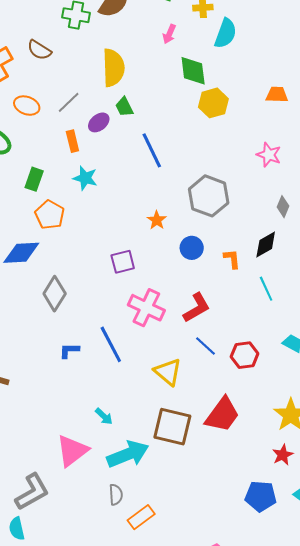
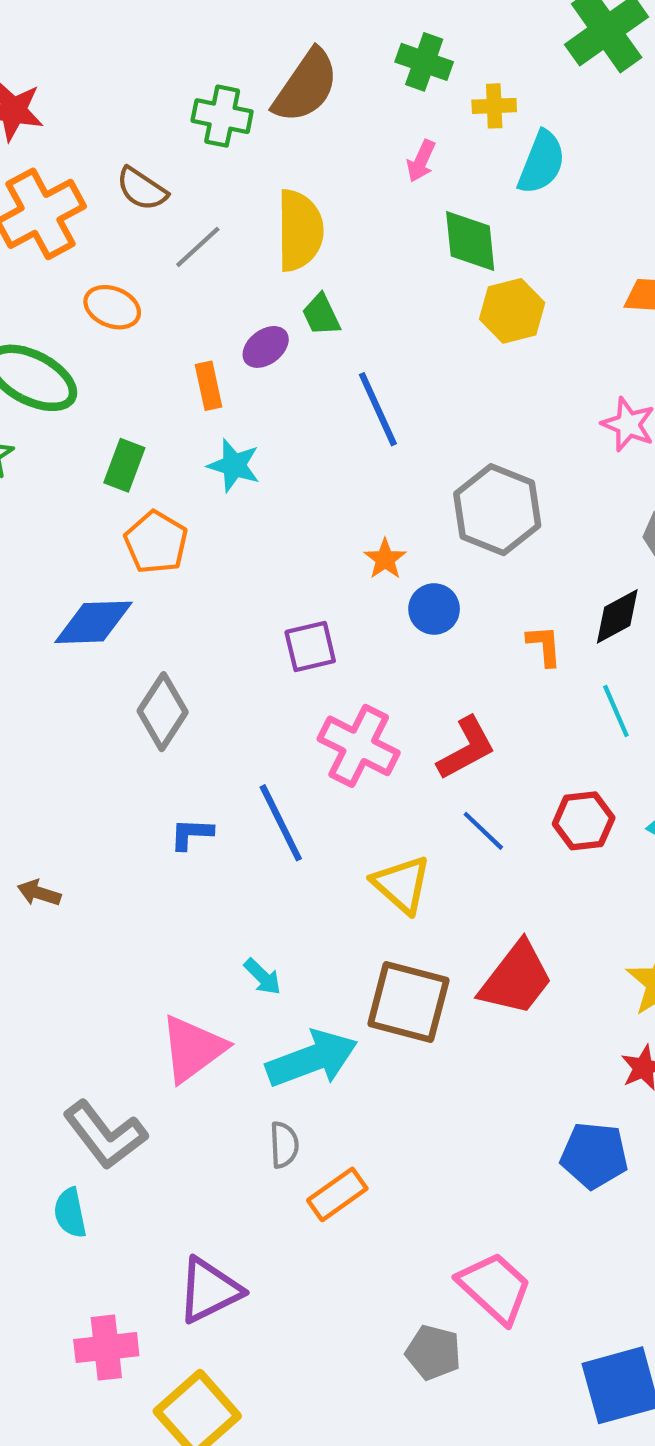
gray line: (69, 102) -> (198, 247), moved
blue circle: (192, 248) -> (434, 609), moved
red hexagon: (245, 355) -> (584, 821), moved
gray L-shape: (32, 492) -> (105, 1135), turned 81

